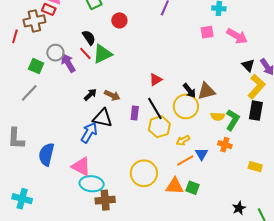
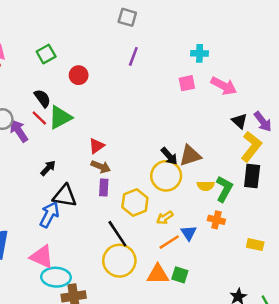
red triangle: (156, 80) -> (97, 146), moved
brown arrow: (112, 95) -> (101, 167), moved
black line: (155, 109) -> (117, 234), moved

